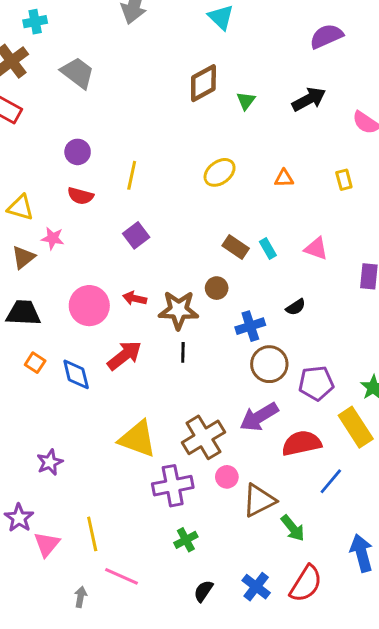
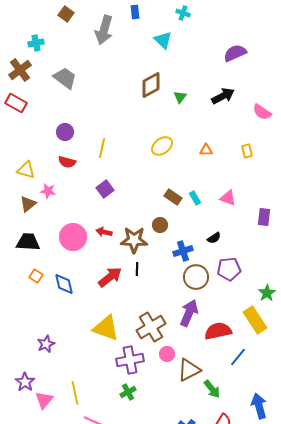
red arrow: (124, 355) -> (110, 277), moved
purple pentagon: (316, 383) -> (229, 269), moved
purple arrow: (259, 417) -> (189, 313), turned 144
green cross: (186, 540) -> (128, 392), moved

